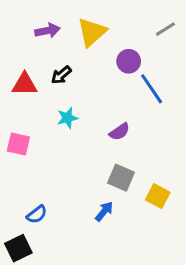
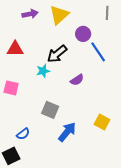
gray line: (165, 29) -> (107, 13), turned -56
black arrow: (61, 75) -> (57, 54), moved, size x1.5
gray square: (121, 178) -> (50, 110), moved
blue arrow: (104, 211) -> (67, 132), size x1.5

